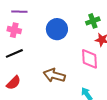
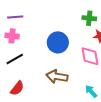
green cross: (93, 21) -> (89, 18), turned 32
blue circle: (57, 29) -> (58, 42), moved

